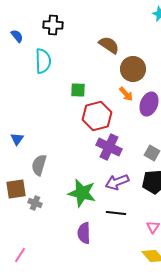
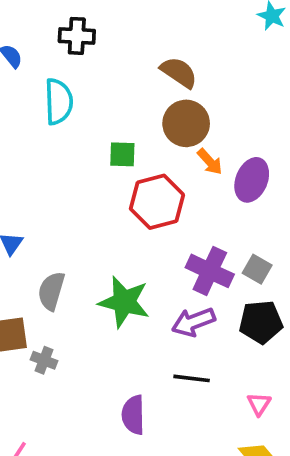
brown circle: (133, 69) -> (186, 123), moved
purple cross: (109, 147) -> (210, 271), moved
green star: (82, 193) -> (124, 302), moved

